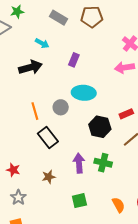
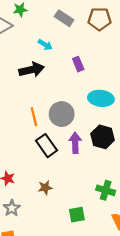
purple rectangle: (74, 60) -> (78, 64), turned -48
cyan ellipse: (84, 93) -> (101, 98), moved
gray circle: (61, 107) -> (62, 114), size x1.5
purple arrow: (79, 163) -> (75, 143), moved
green cross: (103, 163) -> (106, 190), moved

